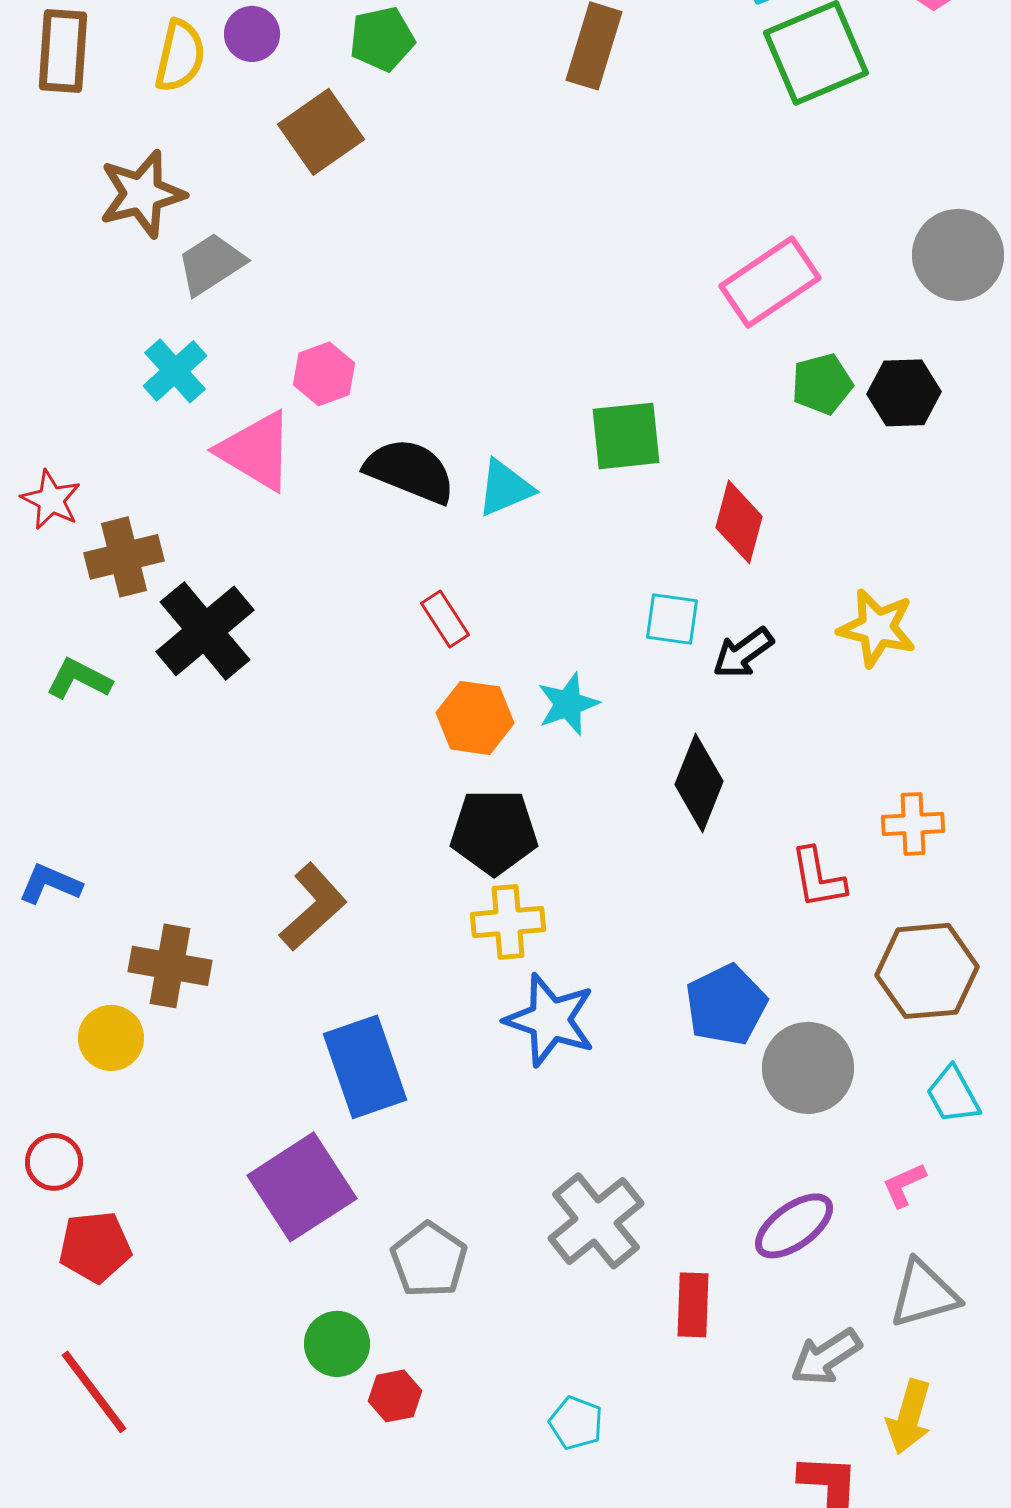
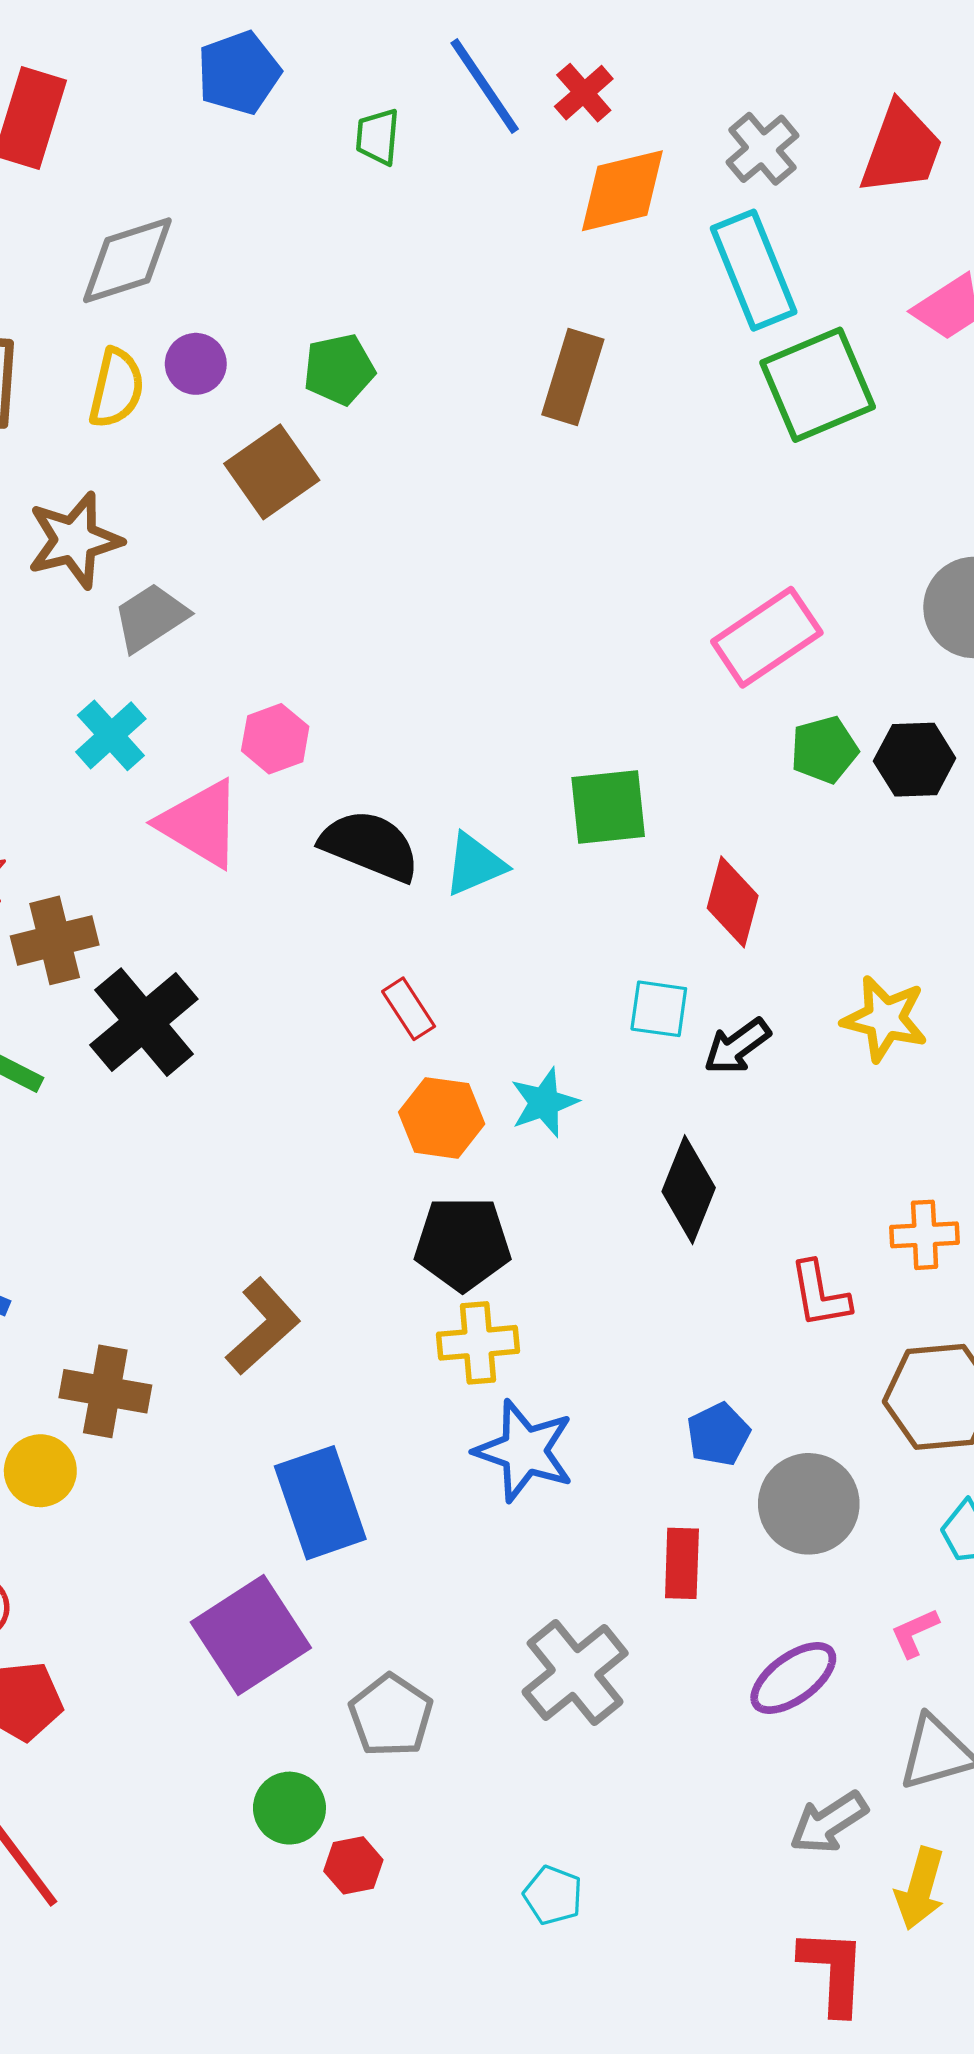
blue pentagon: (726, 1005) -> (718, 1434), size x0.7
red rectangle: (693, 1305) -> (682, 1563), moved

